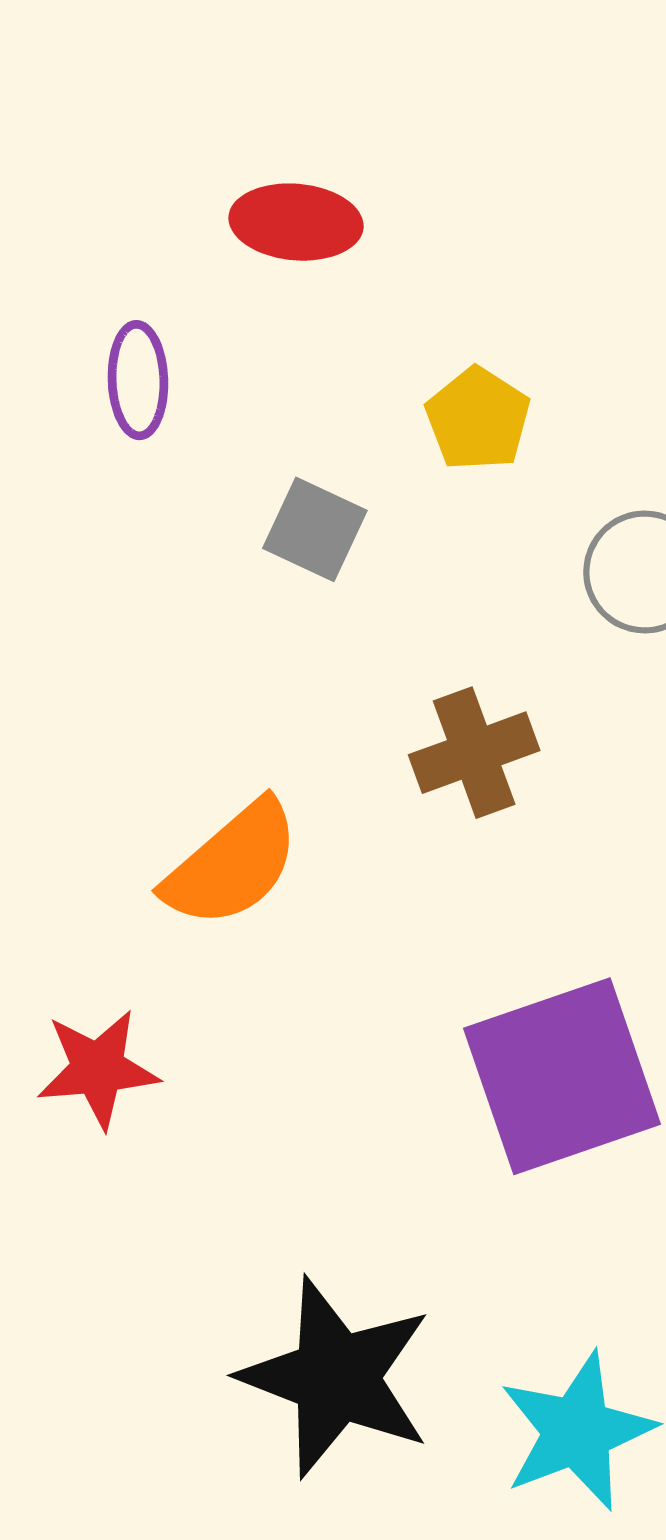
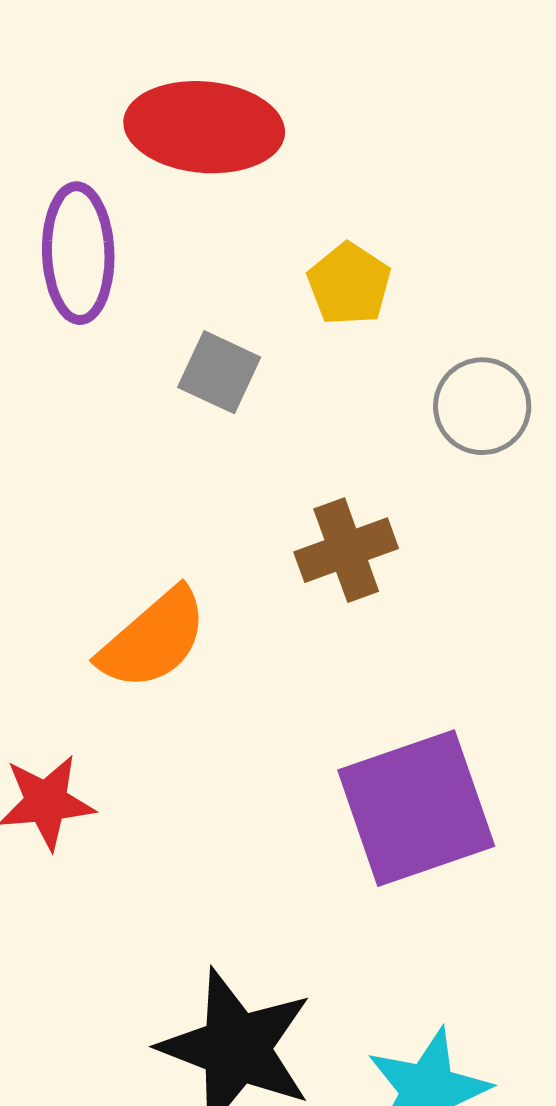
red ellipse: (296, 222) -> (204, 127), size x1.5
purple ellipse: (138, 380) -> (78, 253), size x1.5

